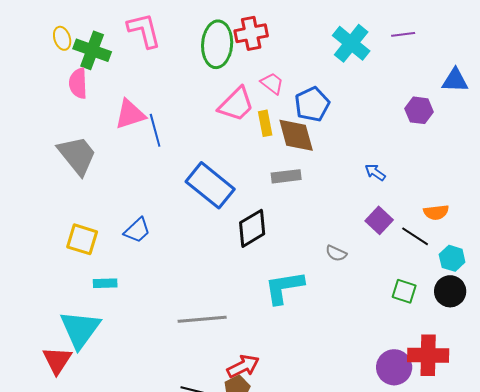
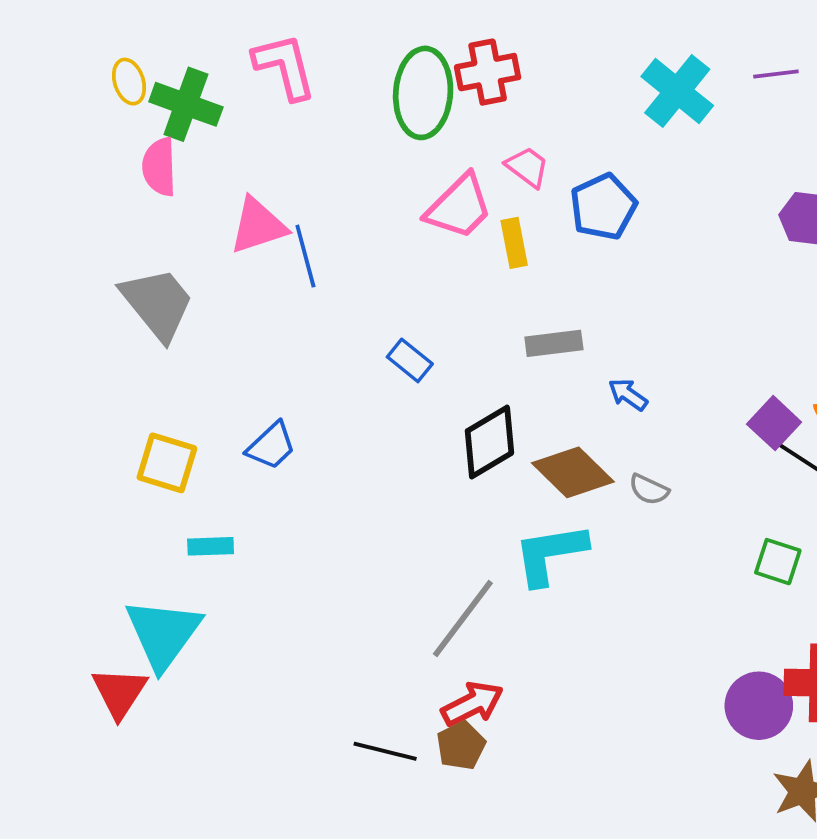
brown diamond: (296, 135) -> (573, 472), moved, turned -30
blue arrow: (375, 172) -> (628, 395), moved
blue rectangle: (210, 185) -> (410, 360), size x0.5
purple square: (379, 220) -> (774, 423), moved
gray line: (202, 319) -> (463, 618), moved, turned -48

